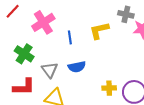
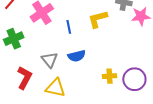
green cross: (24, 54) -> (14, 39), moved, turned 36
red L-shape: (24, 87) -> (24, 78), turned -60

